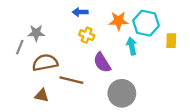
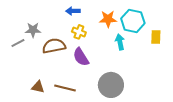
gray line: (20, 47) -> (18, 43), turned 40
brown semicircle: (45, 63) -> (54, 46), moved
purple semicircle: (102, 63) -> (81, 57), moved
brown line: (71, 80) -> (65, 88), moved

